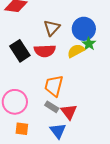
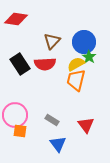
orange trapezoid: (54, 86) -> (76, 80), moved
red triangle: (69, 112) -> (86, 125), moved
orange square: (22, 129) -> (20, 131), moved

